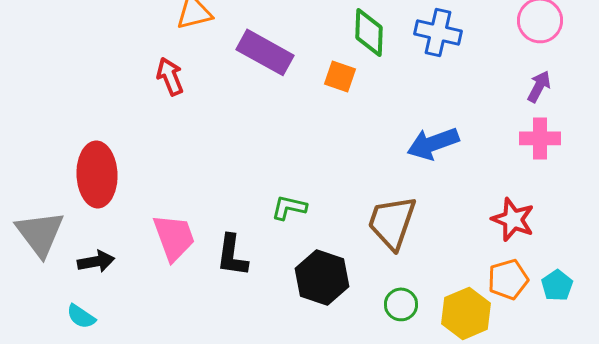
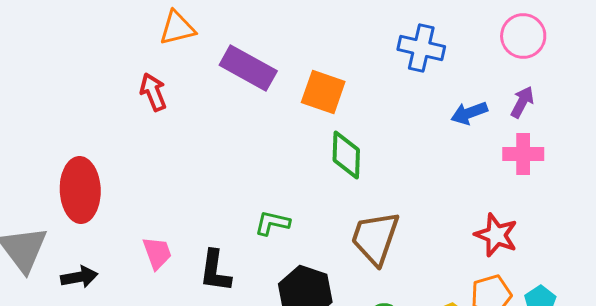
green diamond: (369, 32) -> (346, 155), moved
orange square: (340, 76) -> (323, 92), size x1.4
blue arrow: (433, 143) -> (469, 113), moved, size x0.7
pink trapezoid: (174, 237) -> (157, 253), size x0.7

